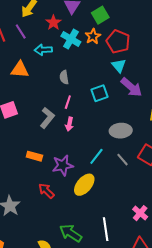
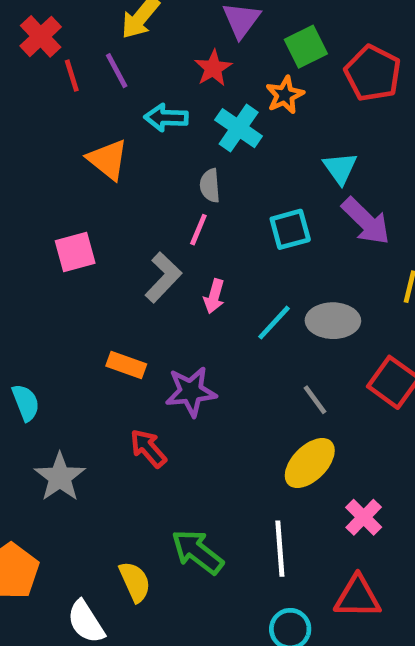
red star: (53, 23) -> (213, 68), moved
cyan cross: (71, 39) -> (239, 128), moved
red pentagon: (118, 42) -> (373, 73), moved
orange triangle: (20, 70) -> (108, 160), turned 30
pink line: (68, 102) -> (198, 230), moved
cyan line: (96, 156) -> (274, 323), moved
gray line: (123, 160) -> (315, 400), moved
yellow ellipse: (84, 185) -> (310, 463), moved

